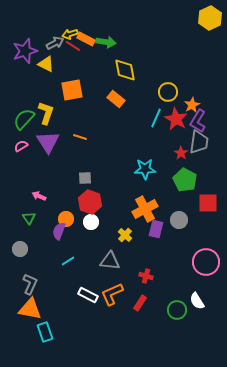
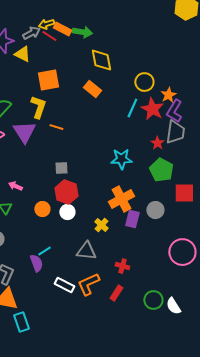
yellow L-shape: (46, 113) -> (38, 107), moved
purple semicircle: (59, 231) -> (36, 263), moved, turned 138
white semicircle: (197, 301) -> (173, 306), moved

